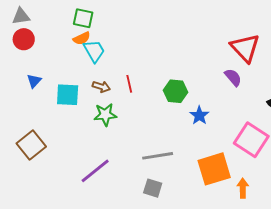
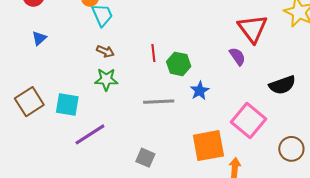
red line: (129, 84) -> (153, 53), moved
cyan square: (68, 95) -> (67, 105), moved
gray line: (158, 156) -> (159, 102), moved

